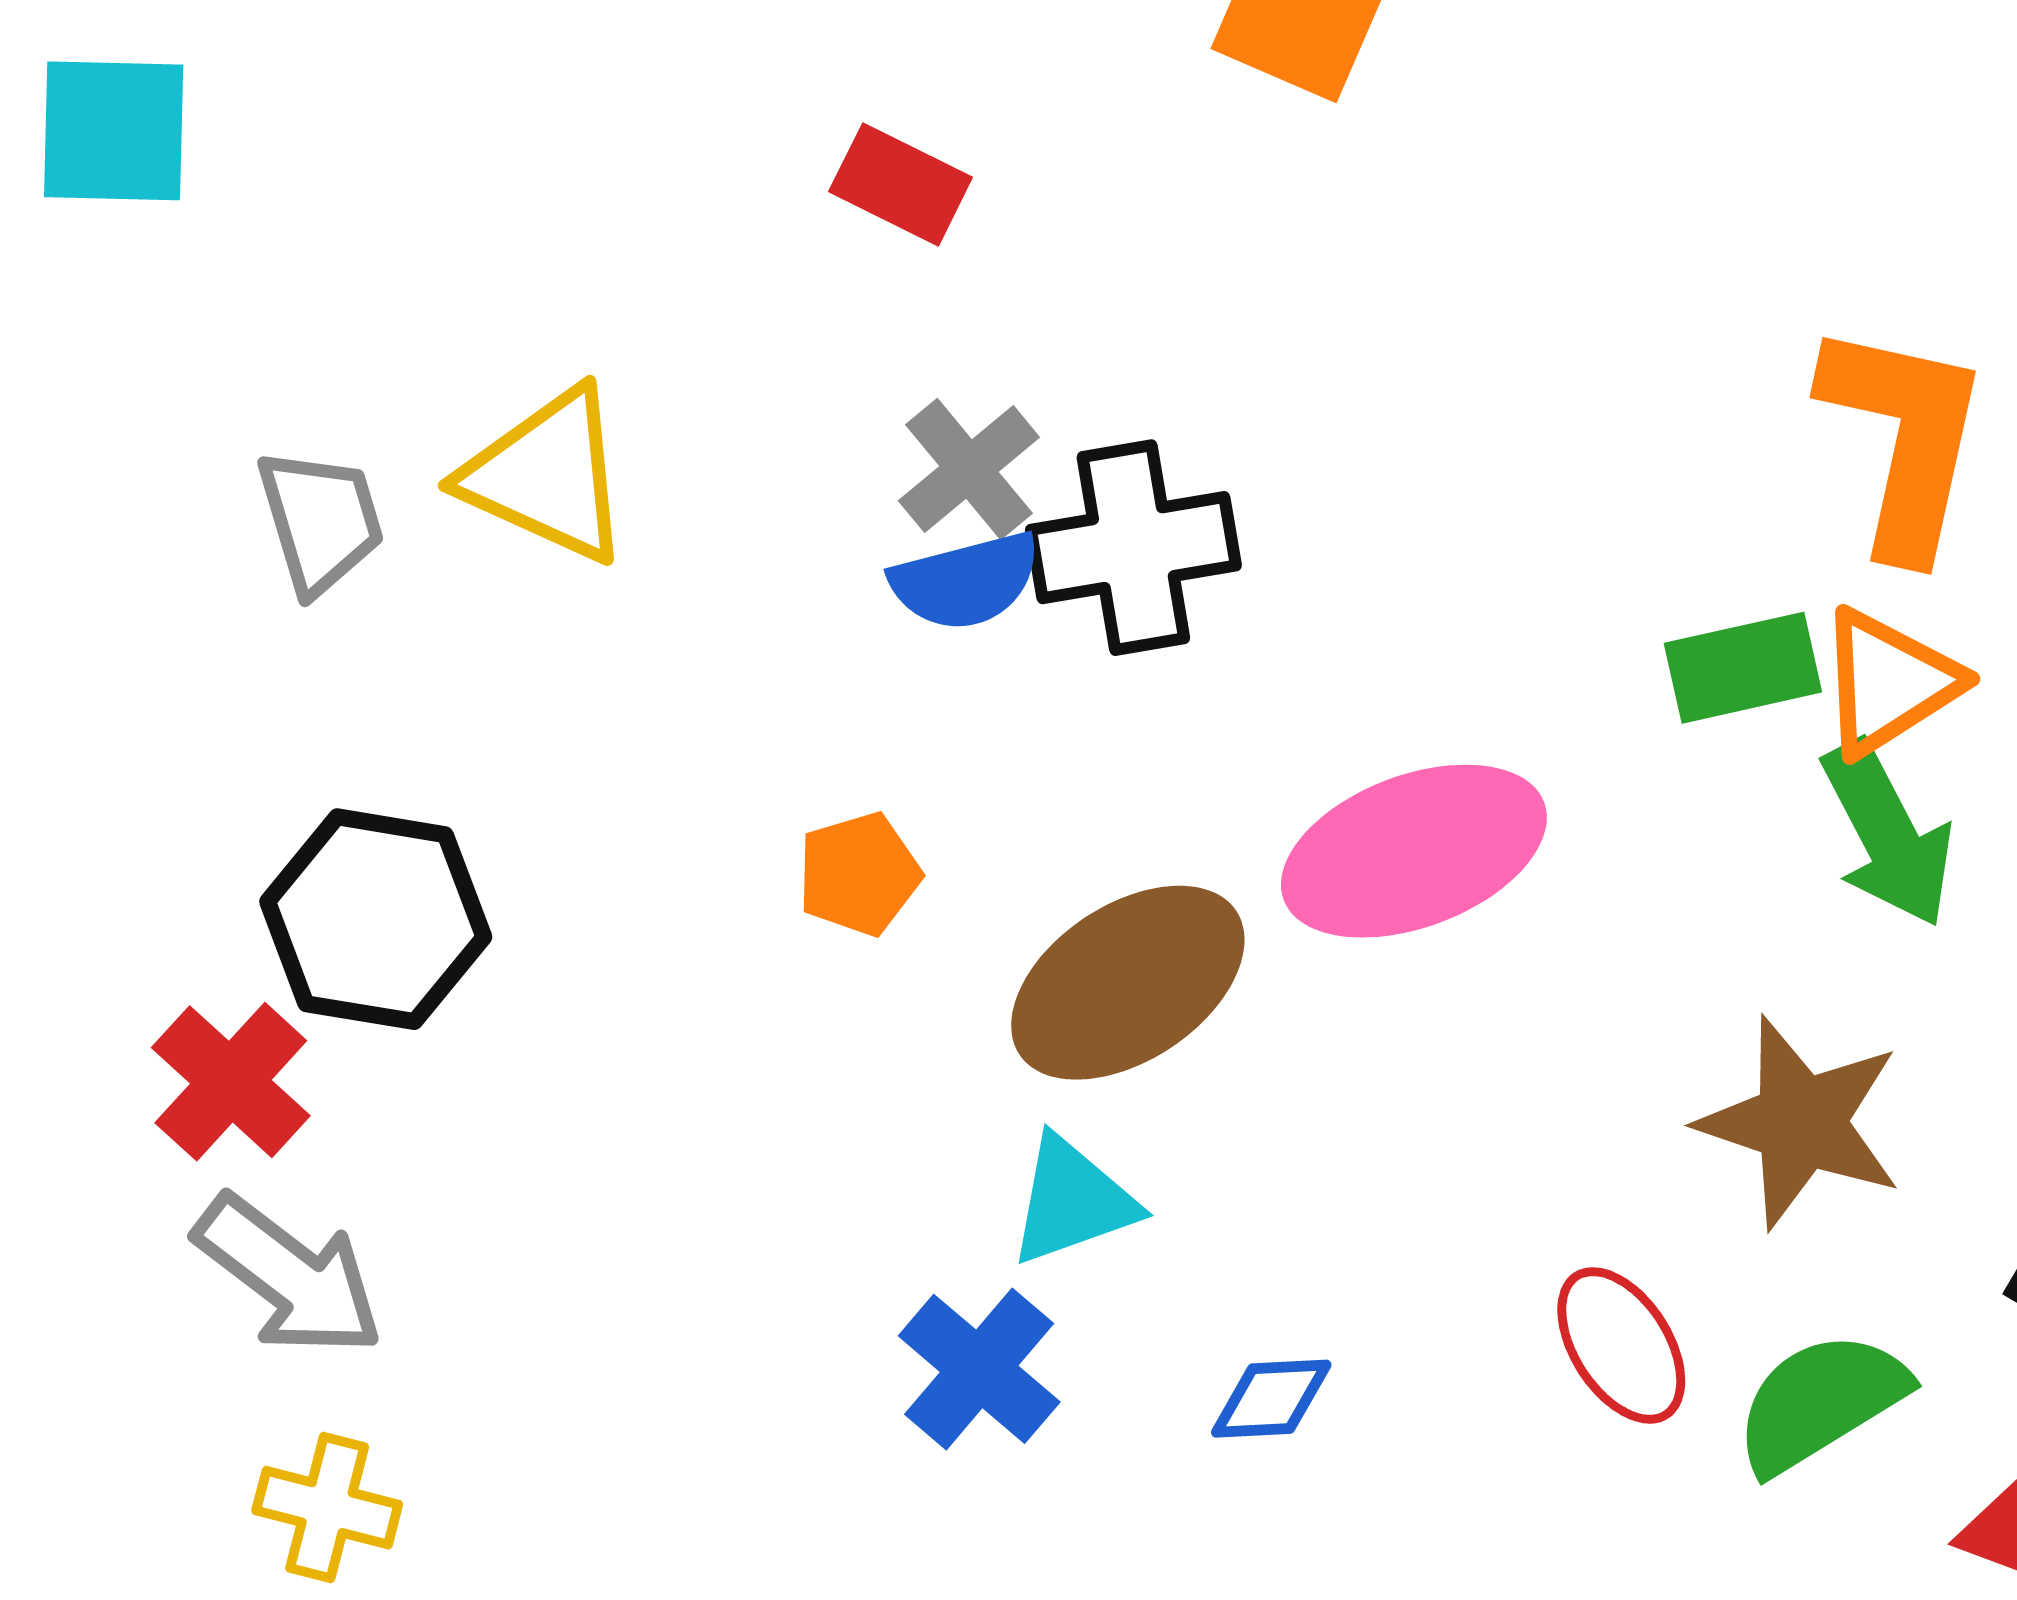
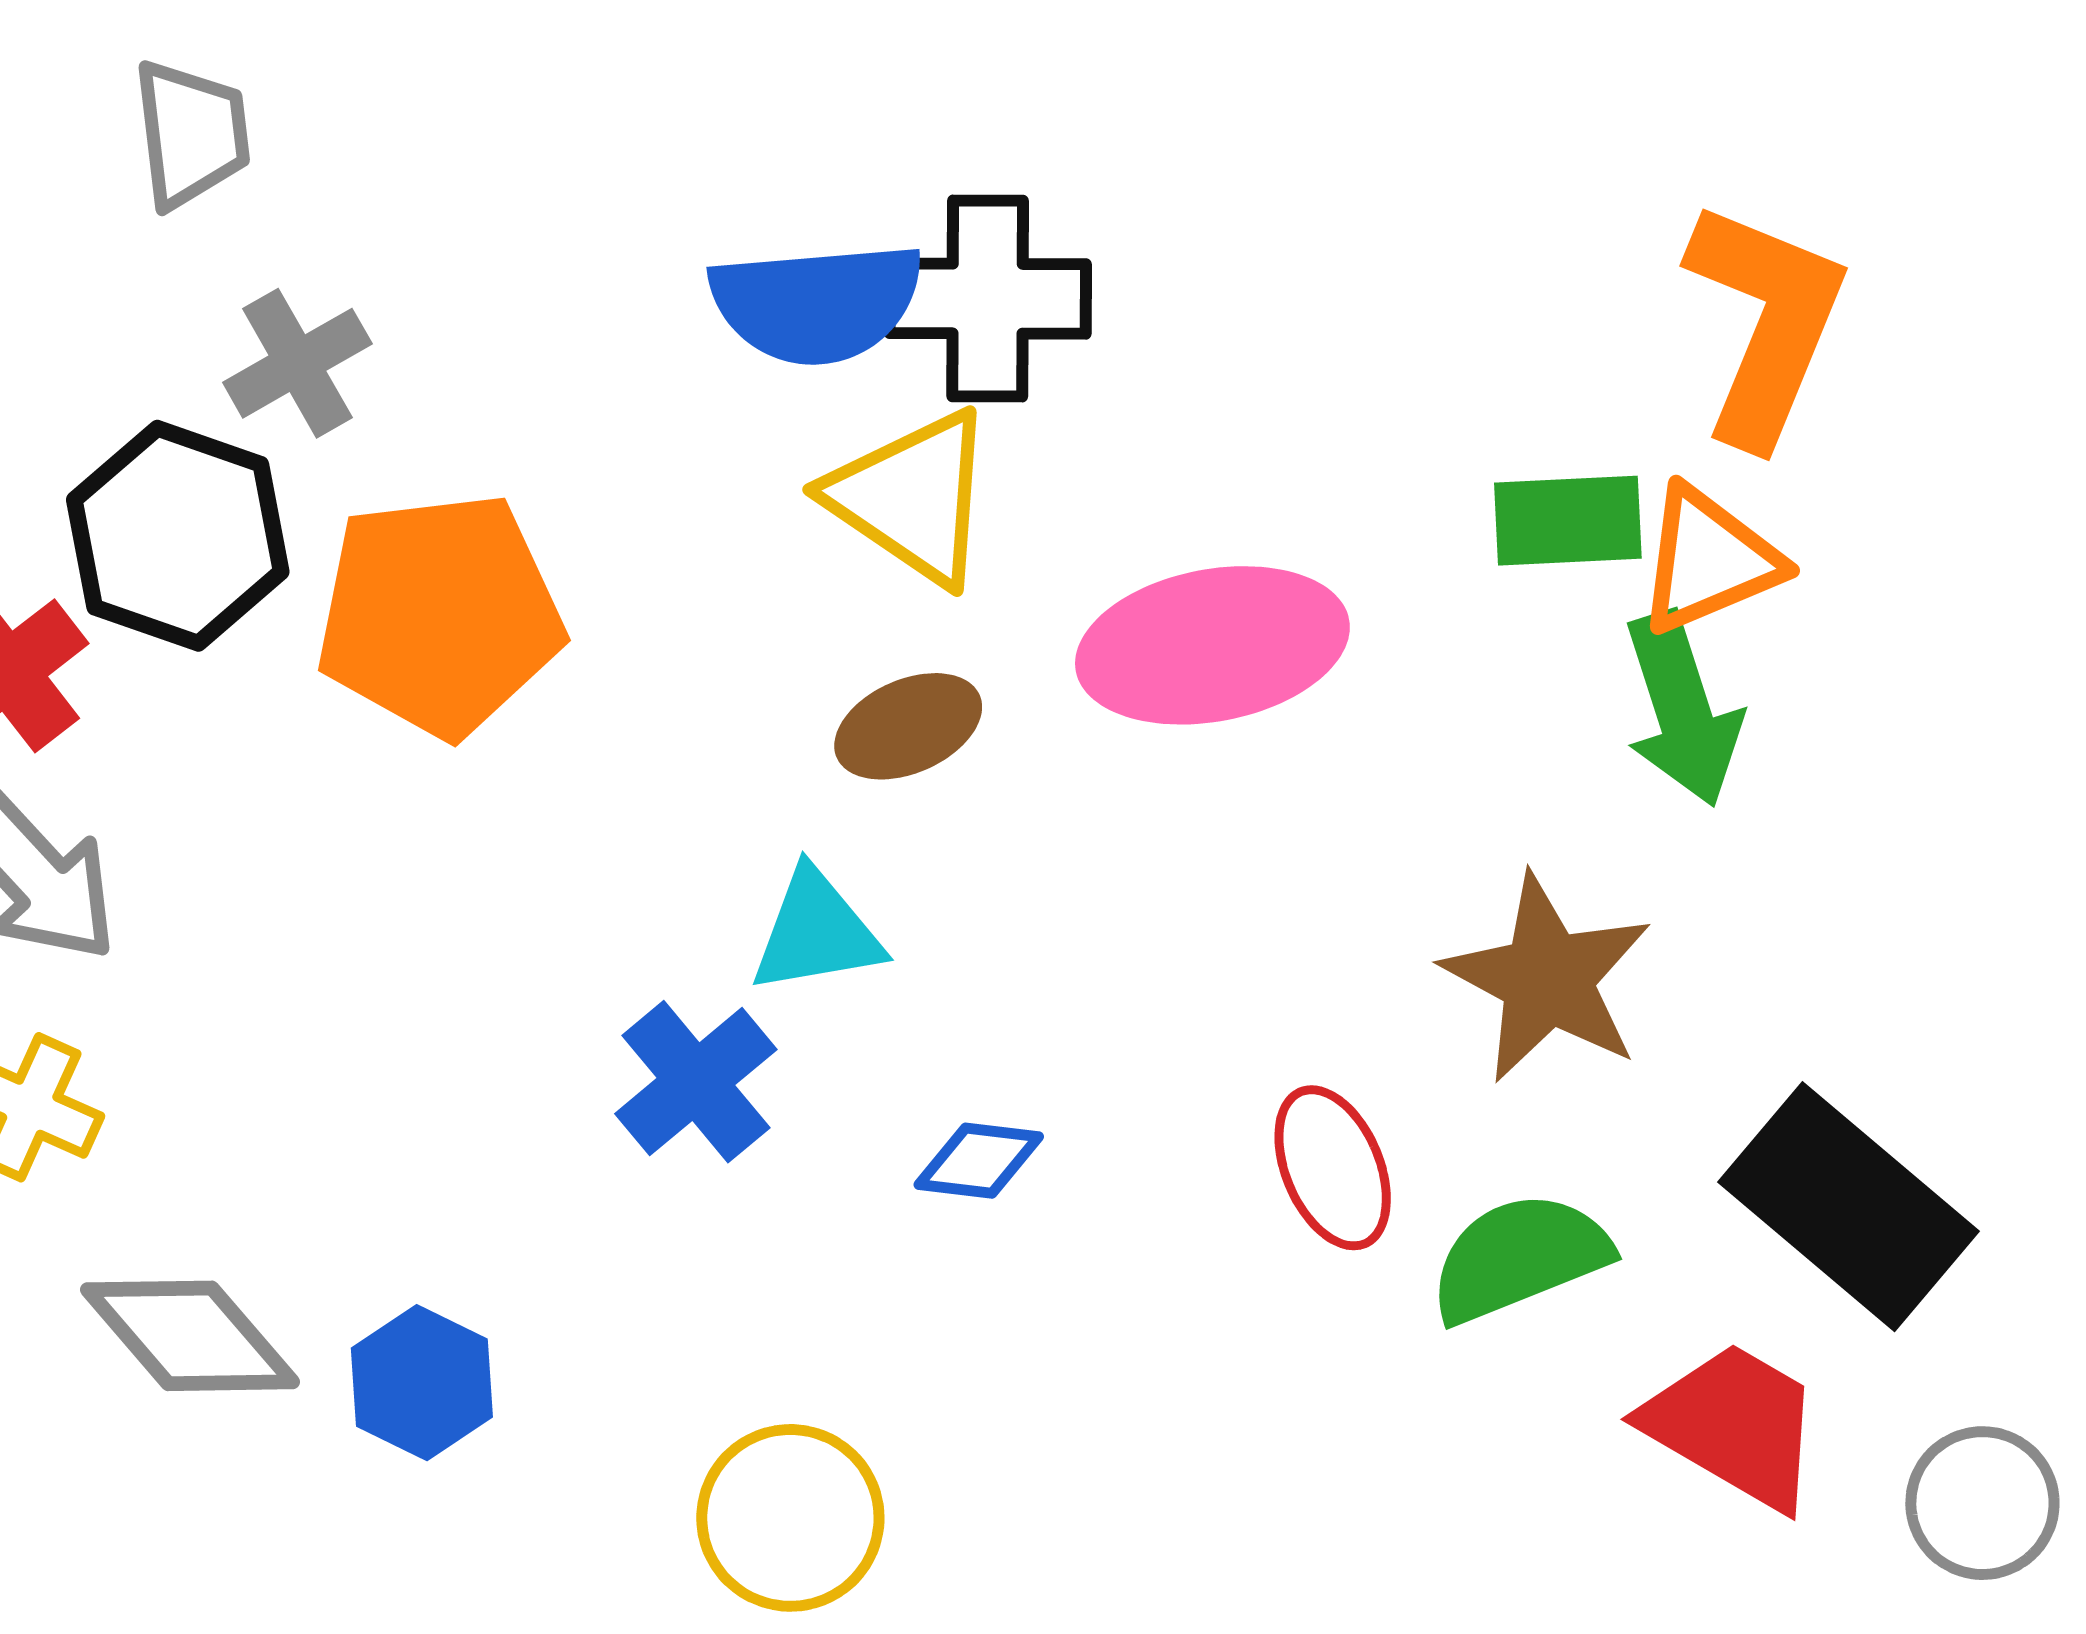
gray cross: (969, 469) -> (297, 363), moved
yellow triangle: (547, 475) -> (912, 497), moved
blue semicircle: (966, 581) -> (817, 303), size x1.4
orange pentagon: (859, 874) -> (440, 615), moved, size x2.0
brown ellipse: (1128, 983) -> (908, 726), size x0.6

